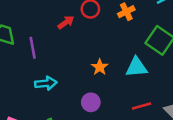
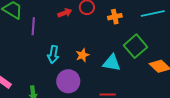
cyan arrow: (46, 83) -> (53, 55), moved, turned 90
purple circle: (91, 102) -> (68, 81), size x1.5

